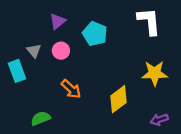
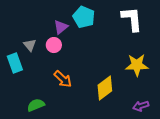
purple triangle: (58, 21) -> (61, 27), moved
cyan pentagon: (95, 34) -> (84, 17), moved

